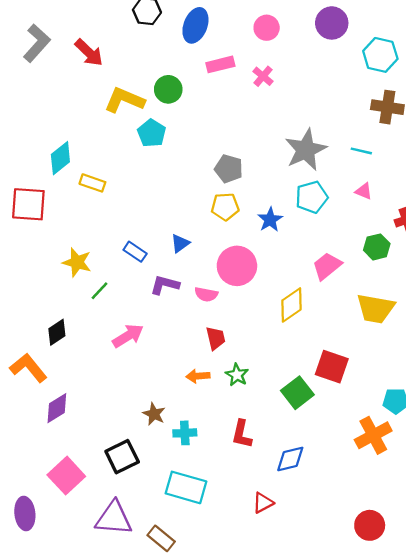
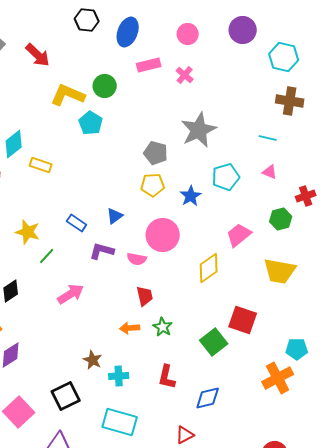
gray star: (306, 150) -> (199, 130), moved

